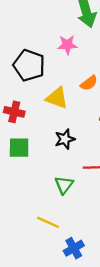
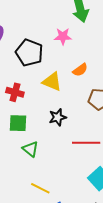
green triangle: (64, 185) -> (30, 149), moved, turned -30

